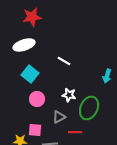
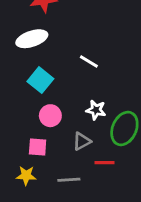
pink square: (35, 130) -> (38, 147), moved

